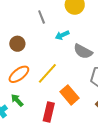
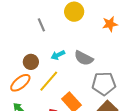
cyan arrow: (62, 35) -> (58, 55), moved
brown circle: (17, 44) -> (31, 62), moved

